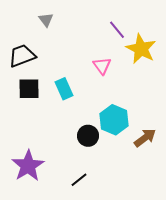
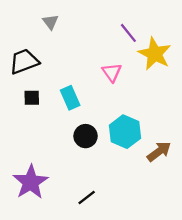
black square: (29, 89) -> (32, 98), size x0.7
black circle: (88, 136) -> (86, 136), moved

